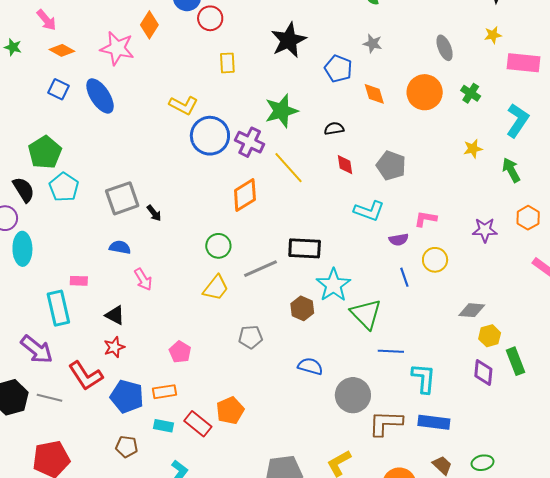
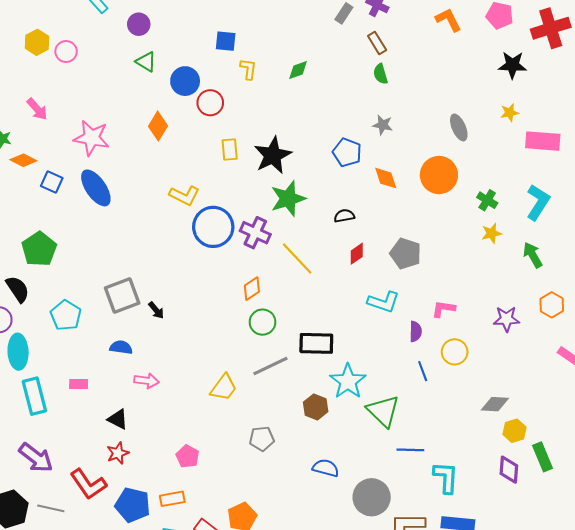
orange diamond: (149, 25) -> (158, 126), moved
black star: (289, 40) -> (273, 155), moved
pink star: (117, 48) -> (92, 138), moved
orange diamond: (62, 50) -> (23, 160), moved
green cross: (471, 93) -> (487, 200), moved
red diamond: (345, 165) -> (357, 254), turned 65
cyan pentagon: (64, 187) -> (66, 315), moved
orange diamond: (245, 195) -> (252, 289), size x0.7
purple semicircle: (399, 240) -> (416, 331), turned -78
green circle: (218, 246) -> (263, 322), moved
pink arrow: (143, 279) -> (147, 381), turned -50
cyan rectangle: (58, 308) -> (34, 396), moved

